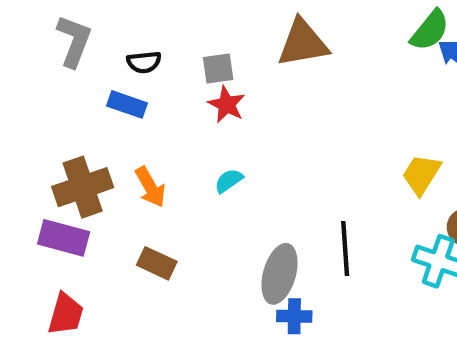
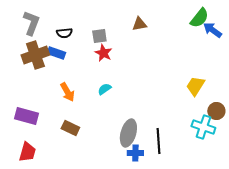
brown triangle: (303, 43) -> (139, 24), size x0.6
brown cross: (83, 187) -> (35, 55), moved
black line: (345, 248) -> (158, 141), moved

